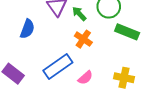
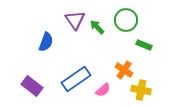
green rectangle: (127, 32) -> (144, 45), size x0.7
orange cross: (83, 39) -> (124, 70), moved

